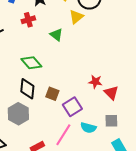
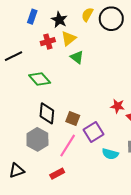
yellow triangle: (76, 17) -> (69, 38), moved
green diamond: (31, 63) -> (40, 79), moved
pink line: (63, 135) -> (68, 146), moved

